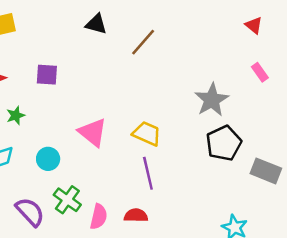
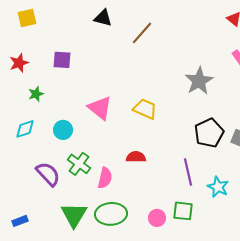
black pentagon: (224, 143) -> (209, 133), moved
purple line: (148, 173) -> (188, 172), moved
red semicircle: (136, 215) -> (136, 157), moved

